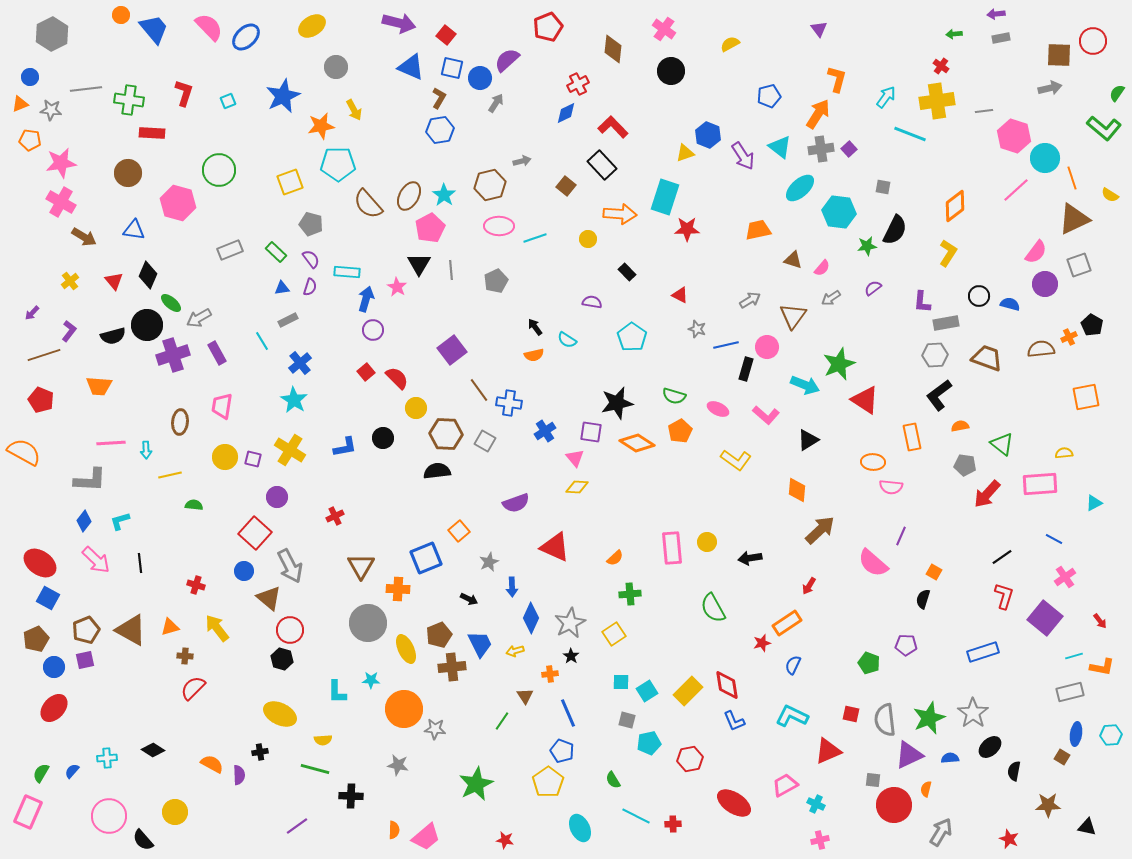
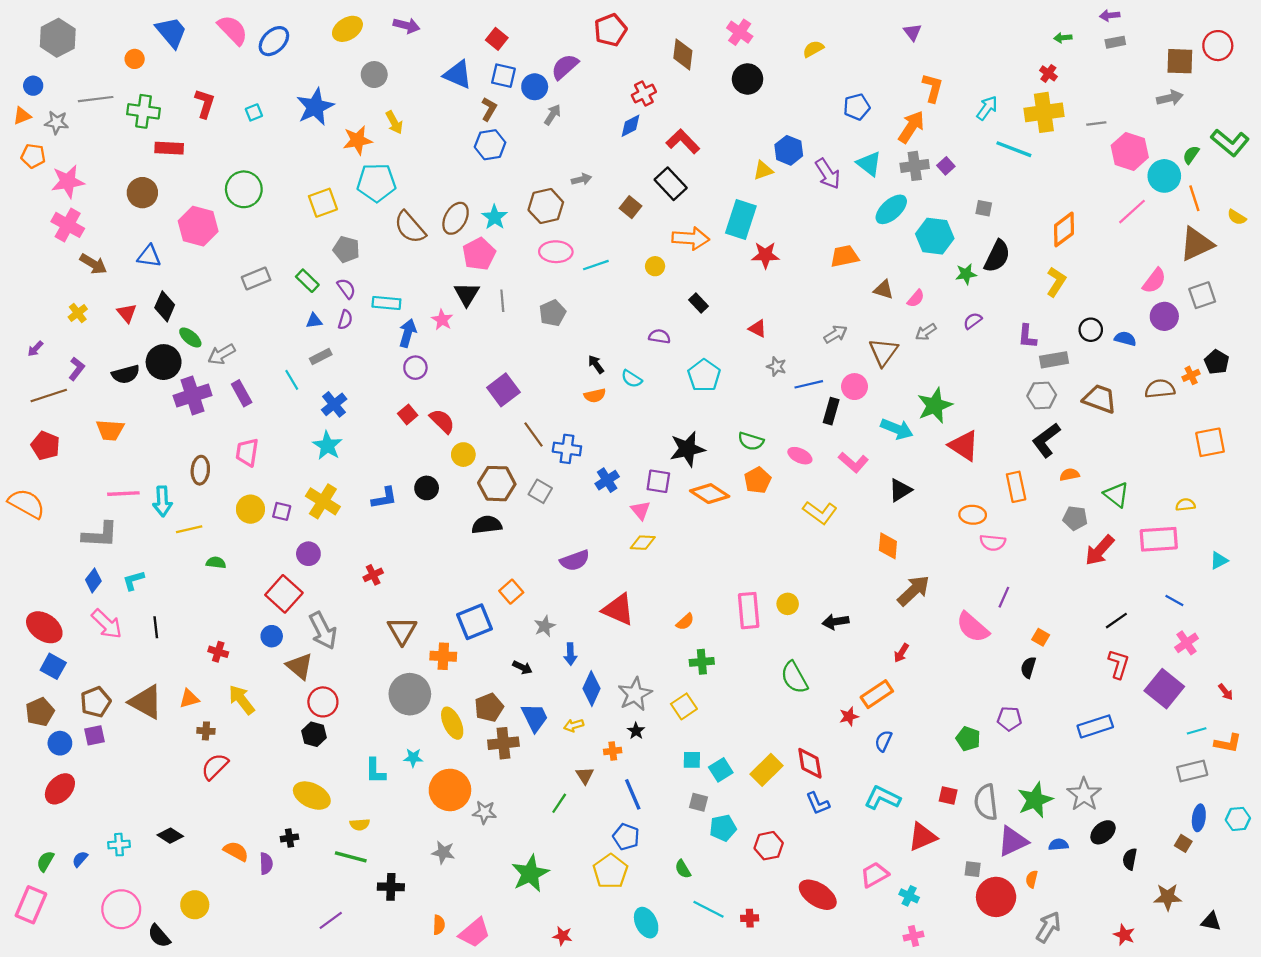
orange circle: (121, 15) -> (135, 59), moved
purple arrow: (399, 23) -> (407, 25), moved, size x0.7
green semicircle: (1117, 93) -> (1191, 155), moved
cyan arrow: (146, 450) -> (162, 501), size x1.5

